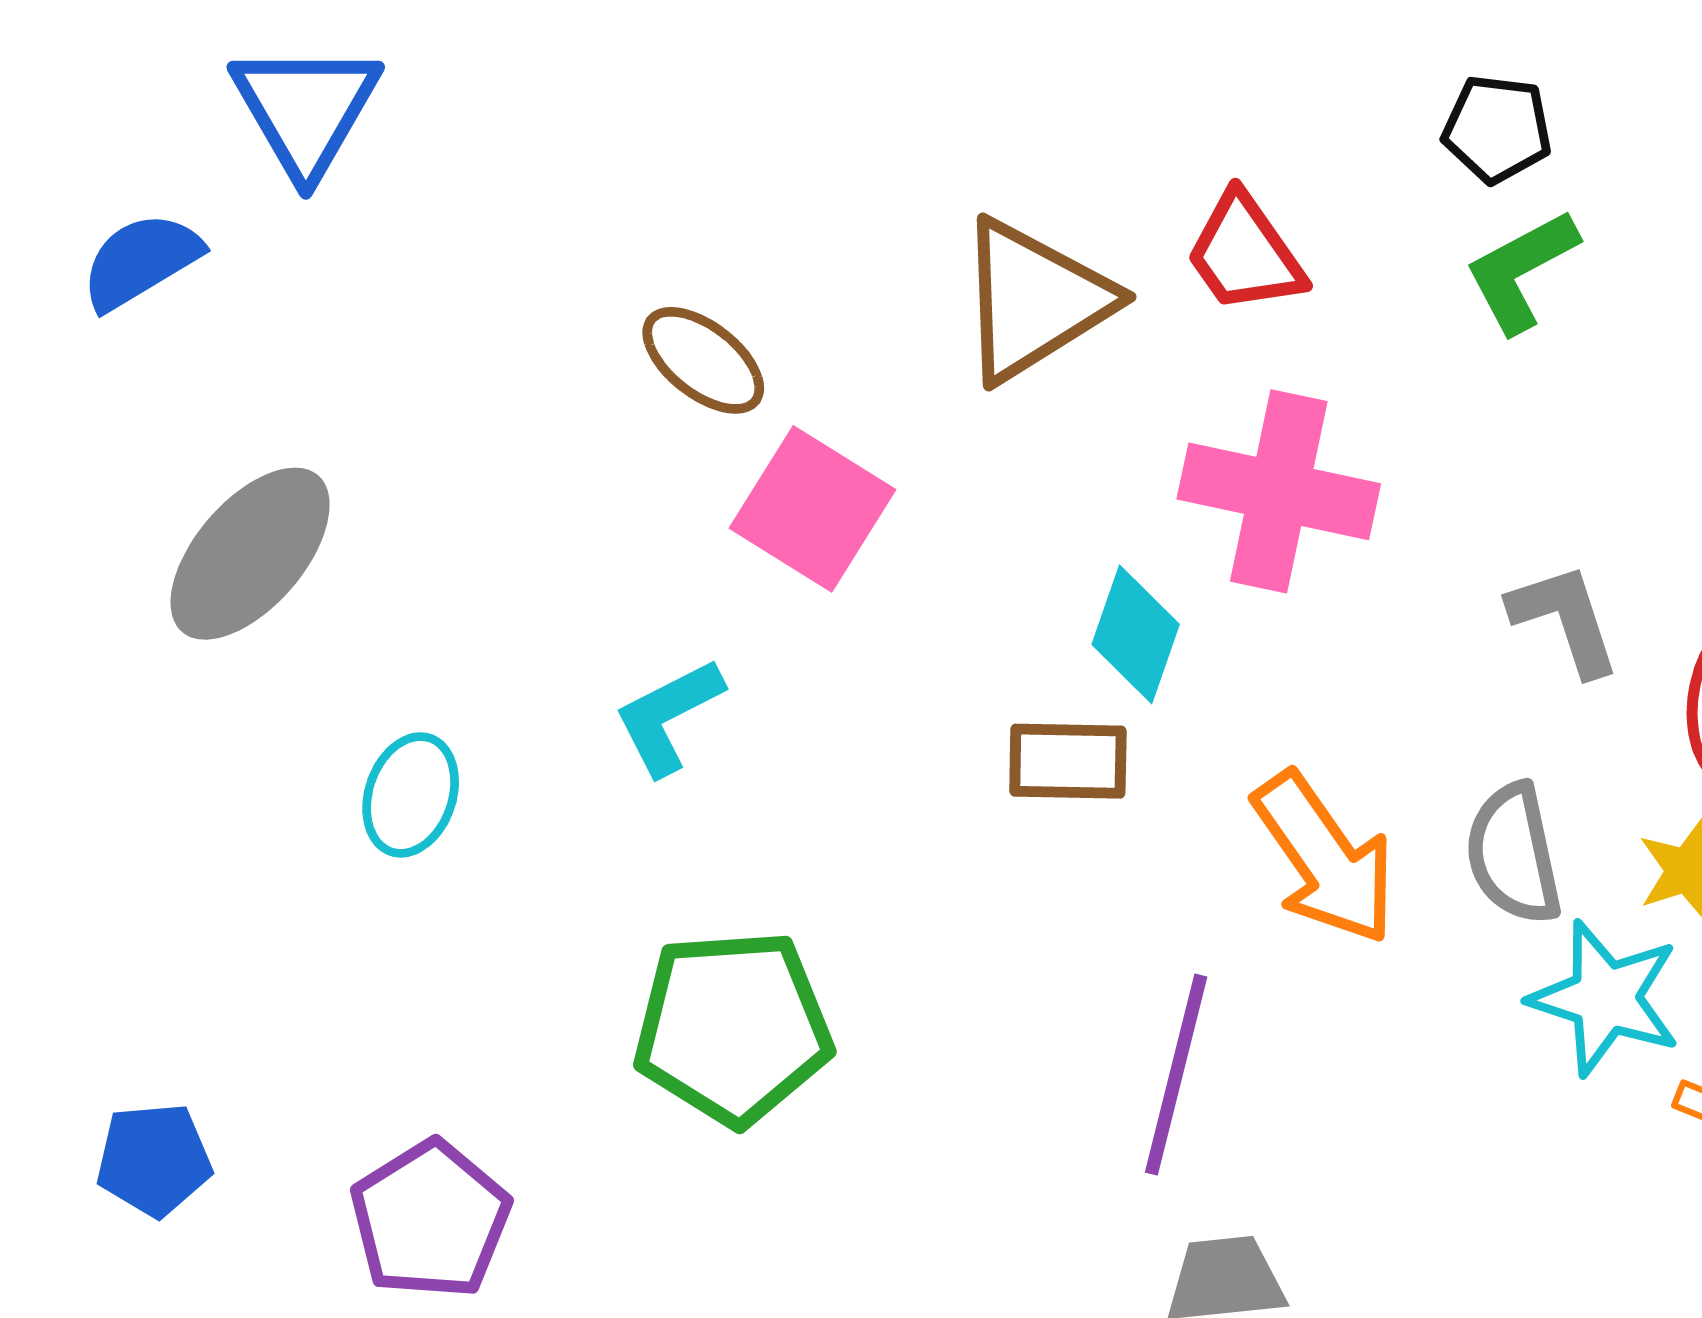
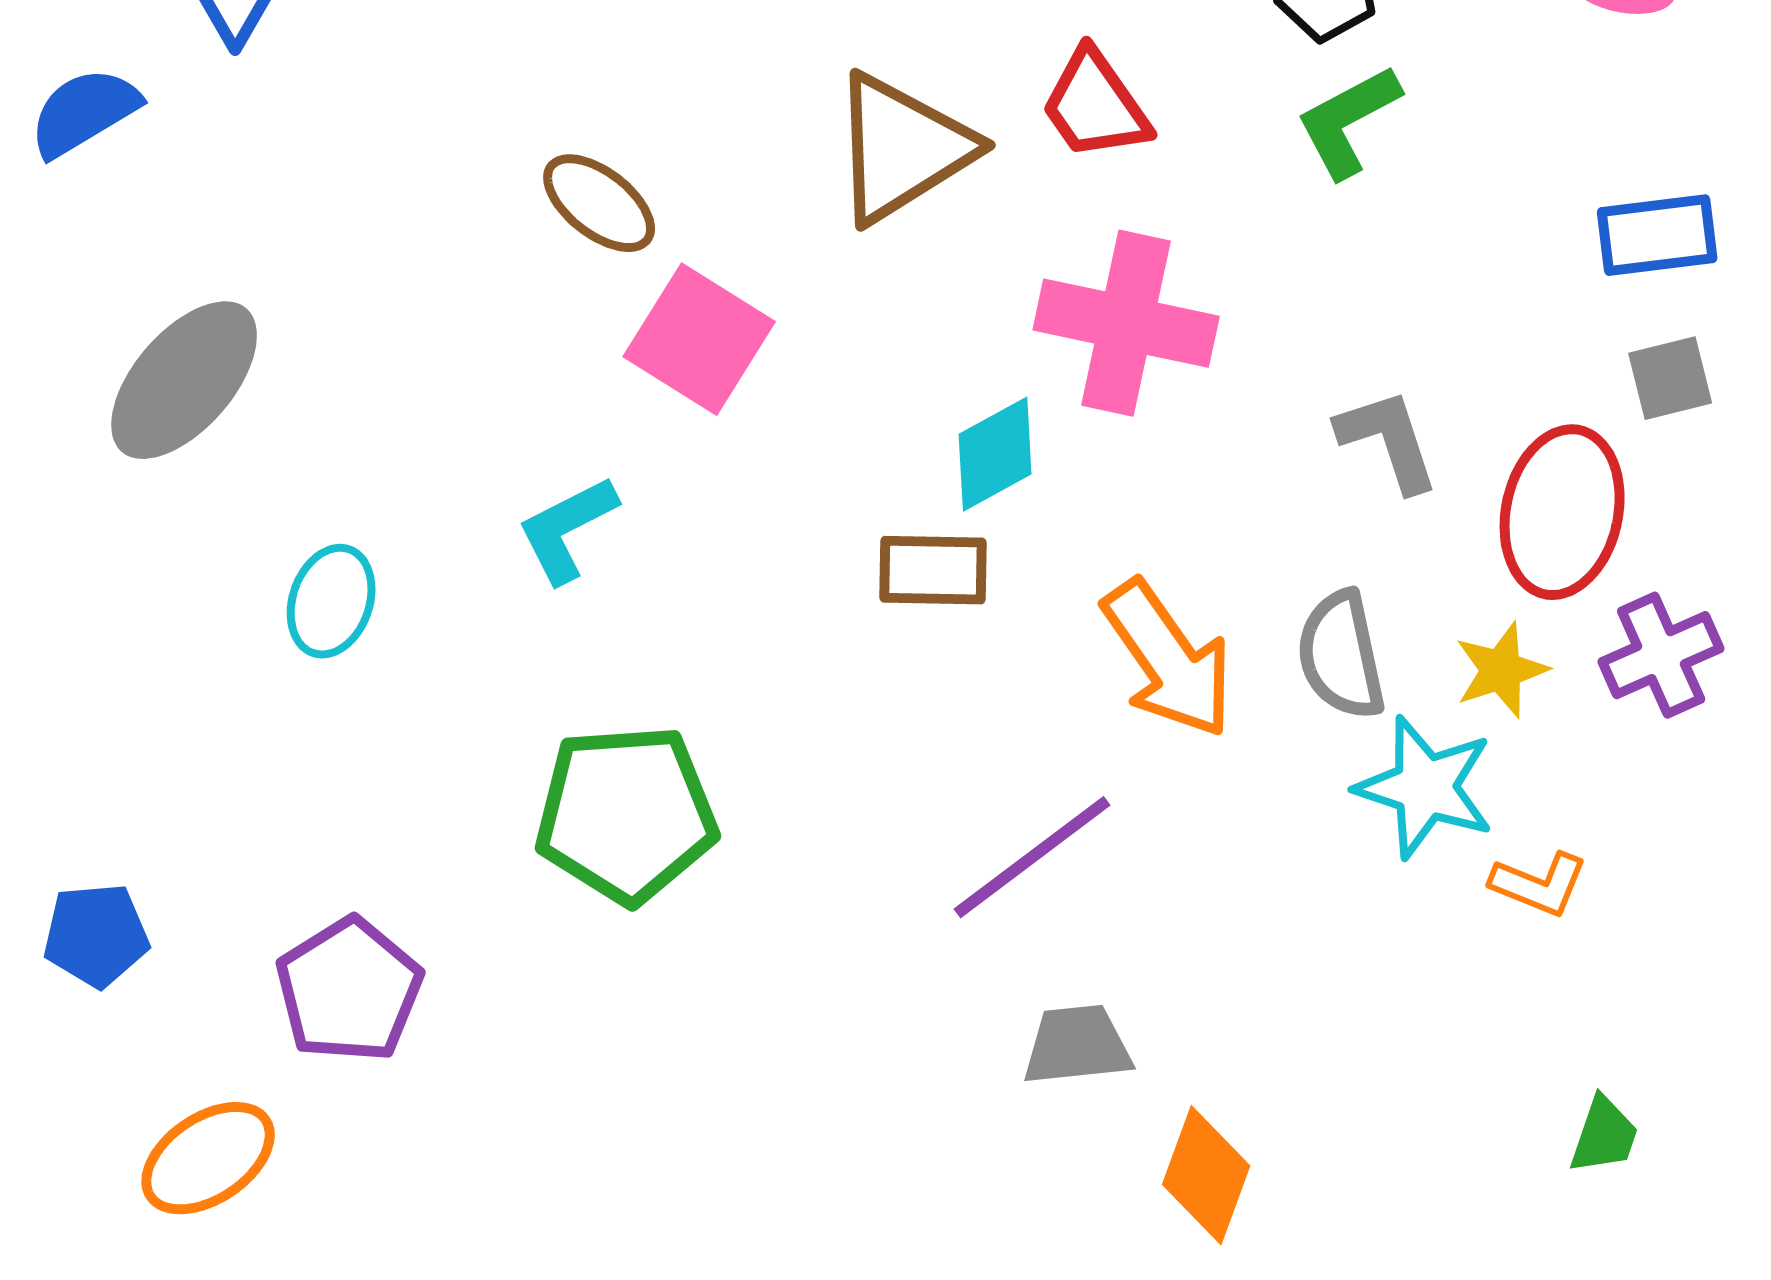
cyan diamond: (1136, 634) -> (995, 454), turned 42
purple line: (1176, 1075) -> (1032, 857), turned 39

